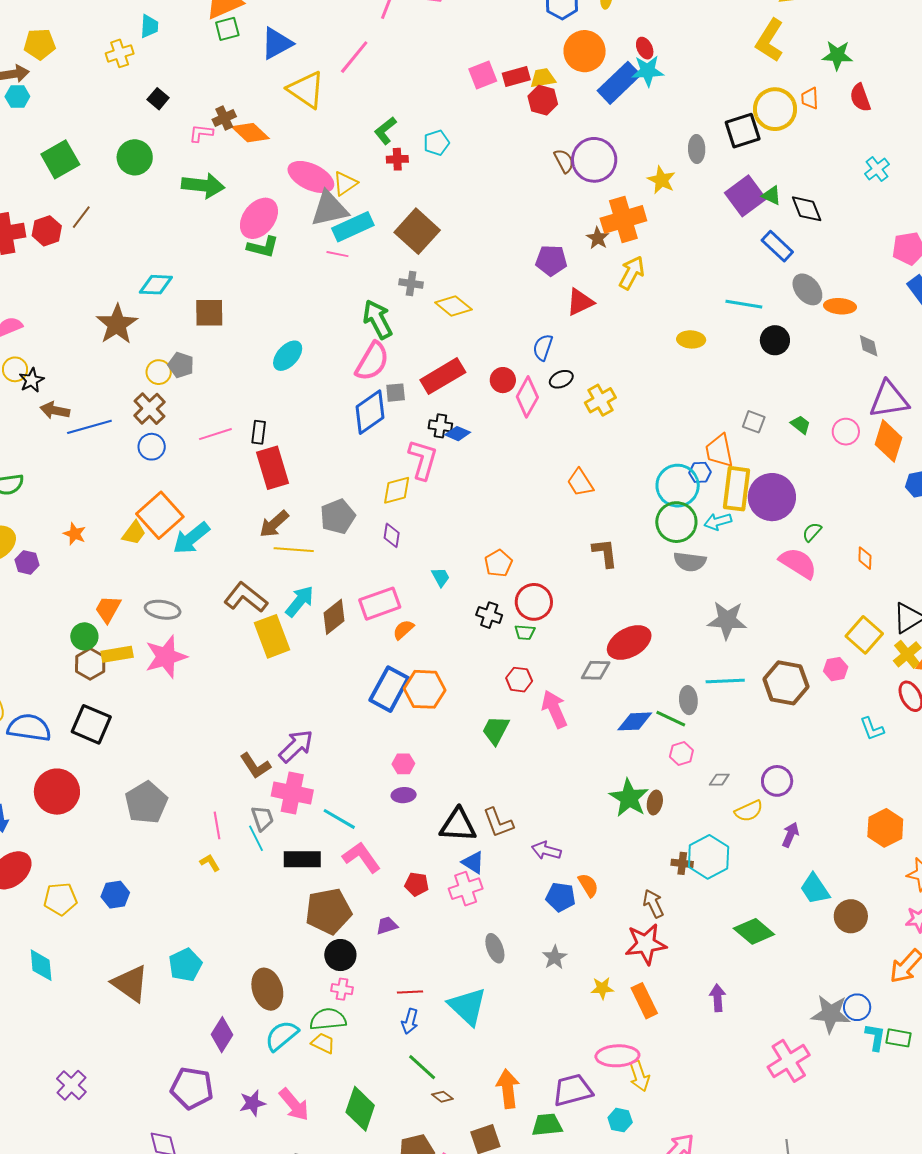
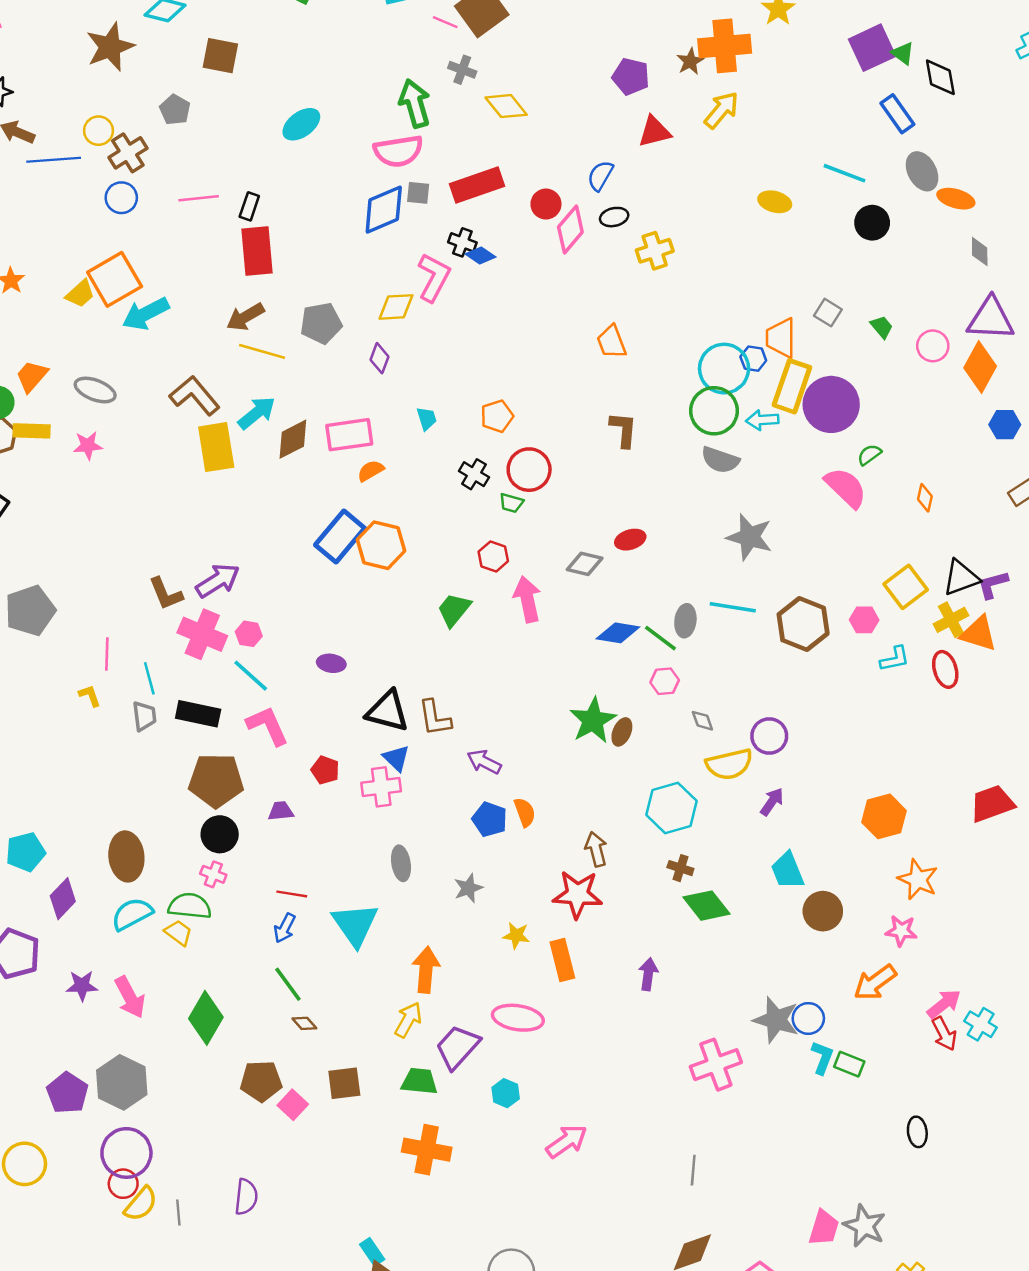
pink line: (337, 254) -> (445, 22), moved
pink semicircle: (372, 361) -> (398, 151), turned 39
yellow circle: (159, 372) -> (99, 131), moved
red ellipse: (629, 643) -> (630, 540), size x0.6
pink star: (166, 657) -> (88, 445), size x0.6
cyan L-shape: (872, 729) -> (895, 659), moved, turned -92
pink hexagon: (403, 764) -> (249, 634), moved
gray diamond: (719, 780) -> (702, 721), turned 60
yellow semicircle: (749, 811) -> (729, 764), size x1.4
gray trapezoid: (262, 818) -> (144, 716), moved
brown cross: (682, 863) -> (680, 868), moved
cyan pentagon: (185, 965) -> (26, 852), moved
yellow arrow: (639, 1076) -> (408, 1020), moved, turned -144
orange arrow: (508, 1089) -> (426, 970), moved
purple trapezoid: (573, 1090) -> (458, 1047), turned -45

